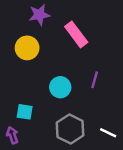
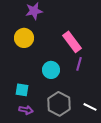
pink rectangle: (76, 34) -> (72, 42), moved
purple arrow: (12, 135) -> (26, 110), moved, turned 120

